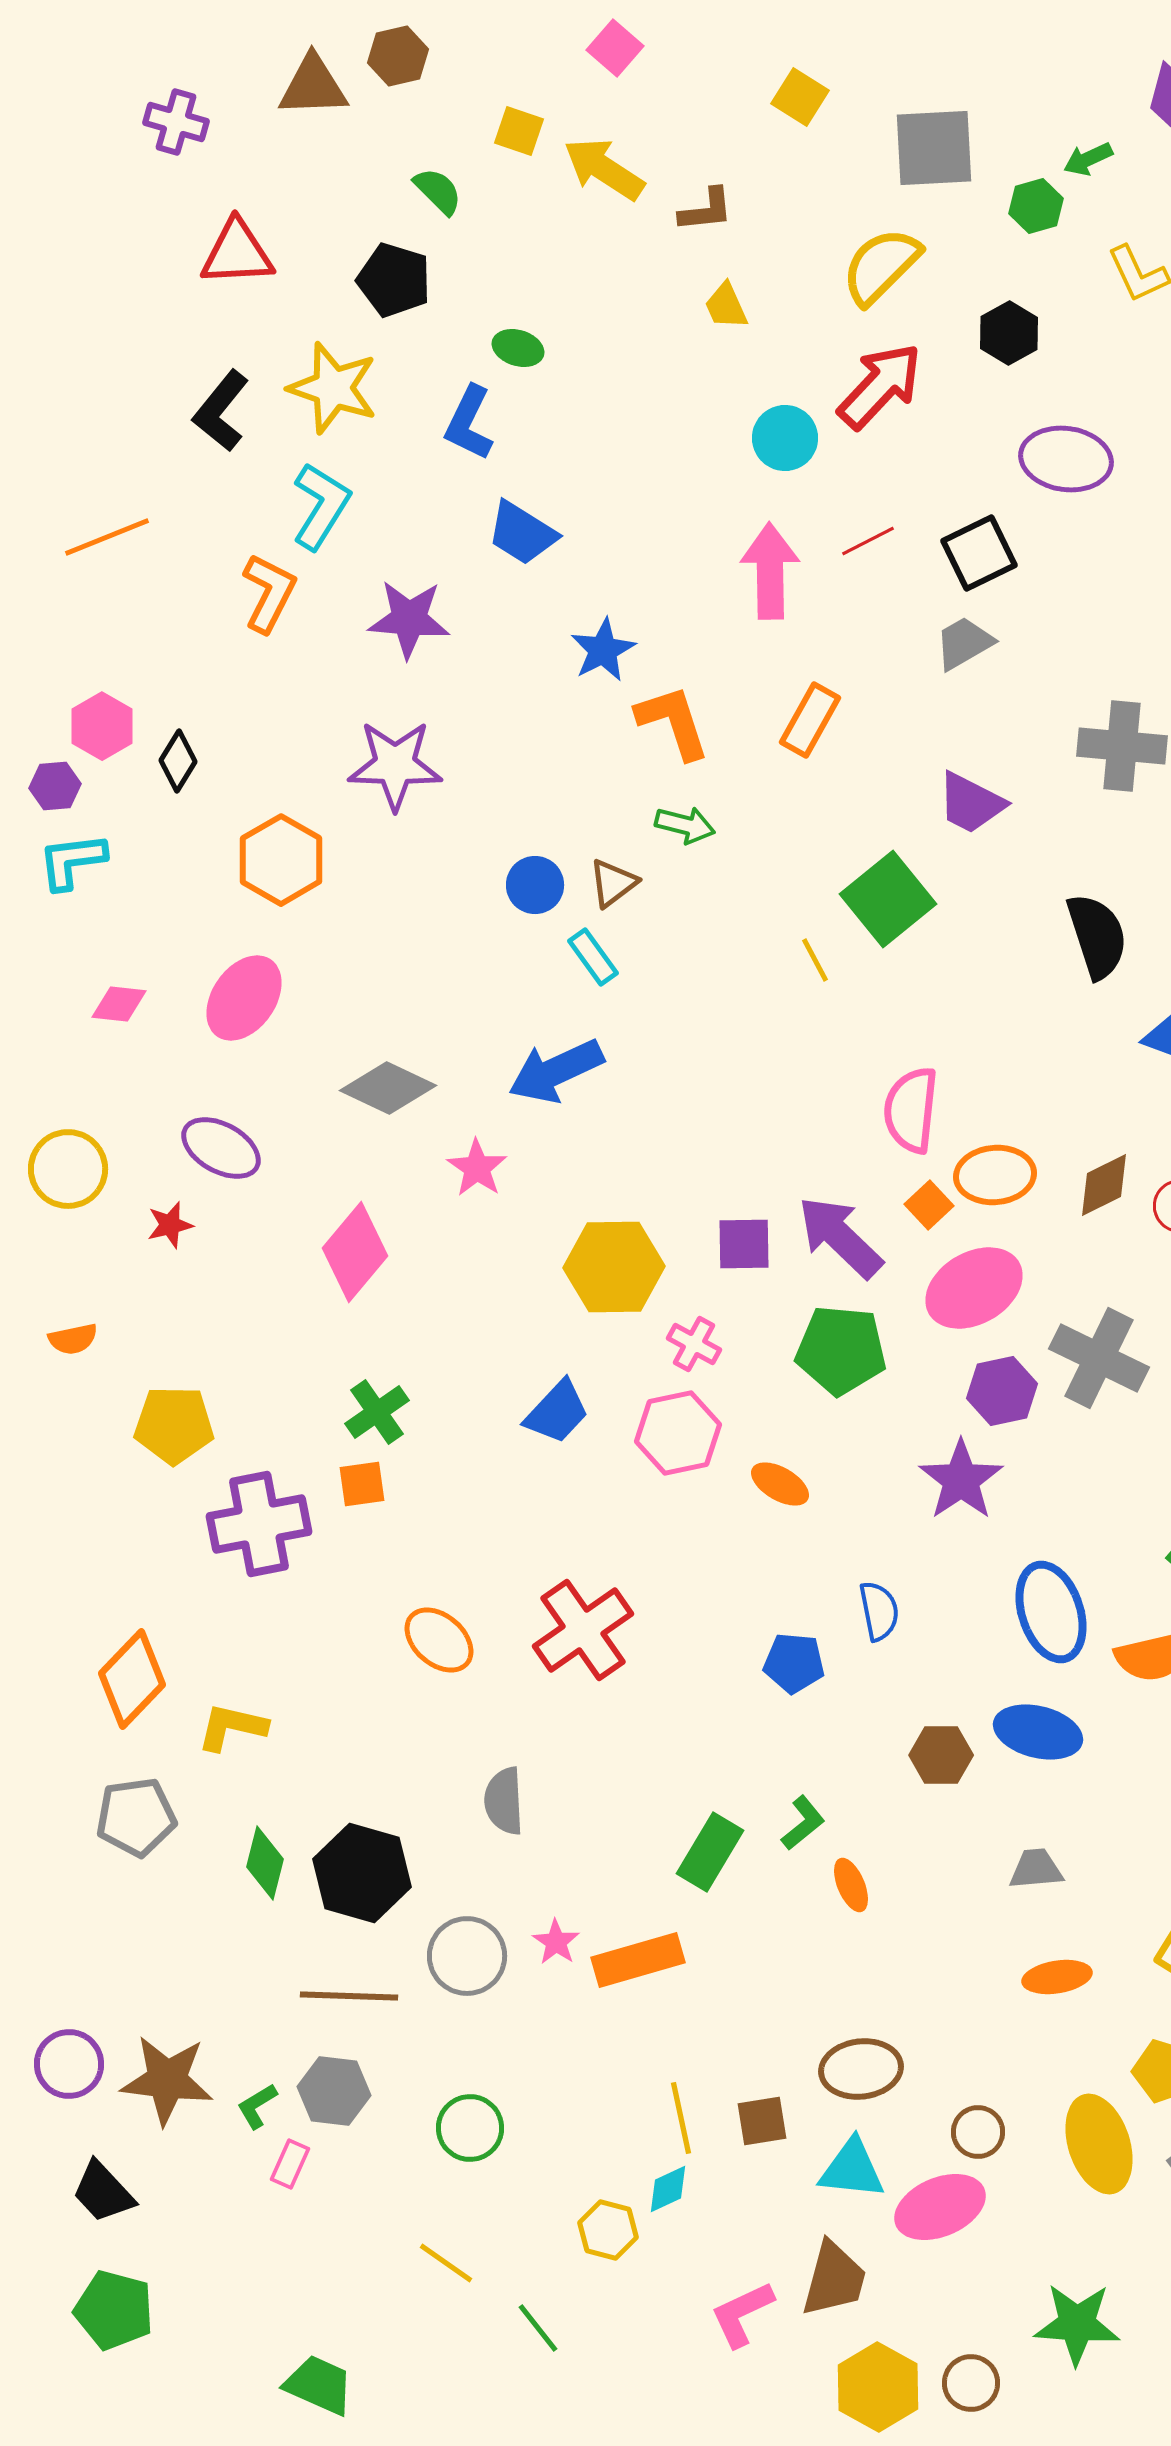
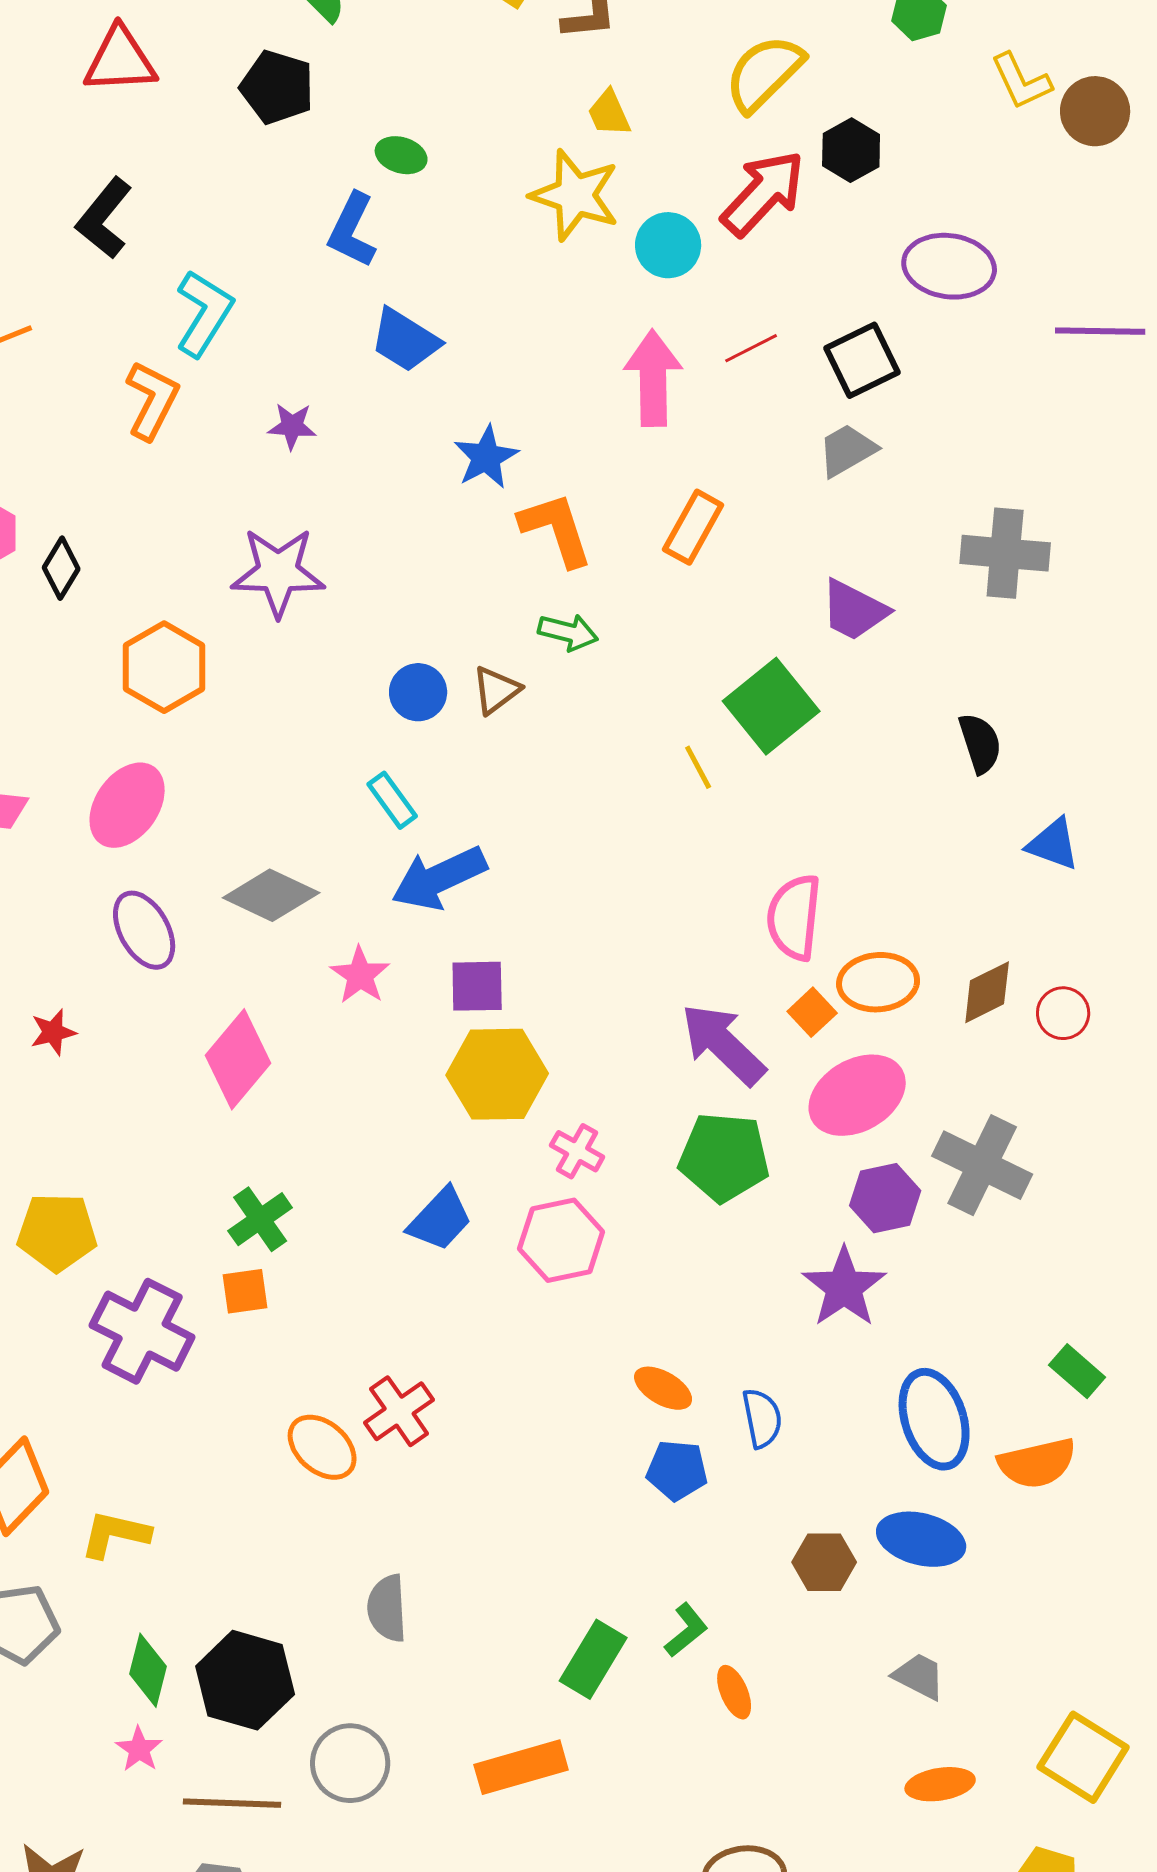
black hexagon: (1009, 333) -> (851, 150), moved
yellow star: (333, 388) -> (575, 195), moved
purple star: (409, 619) -> (292, 426), size x0.6
black semicircle: (1097, 936) -> (980, 743), size x0.7
cyan rectangle: (593, 957) -> (392, 800), moved
purple ellipse: (221, 1148) -> (144, 930), moved, turned 32
purple square: (744, 1244) -> (477, 986), moved
orange ellipse: (780, 1484) -> (663, 1388), moved
purple cross: (259, 1524) -> (142, 1331), turned 38
red cross: (583, 1630) -> (399, 1411), moved, size x0.7
gray trapezoid: (1036, 1869) -> (919, 1676), turned 32
pink star: (556, 1942) -> (139, 1749), moved

